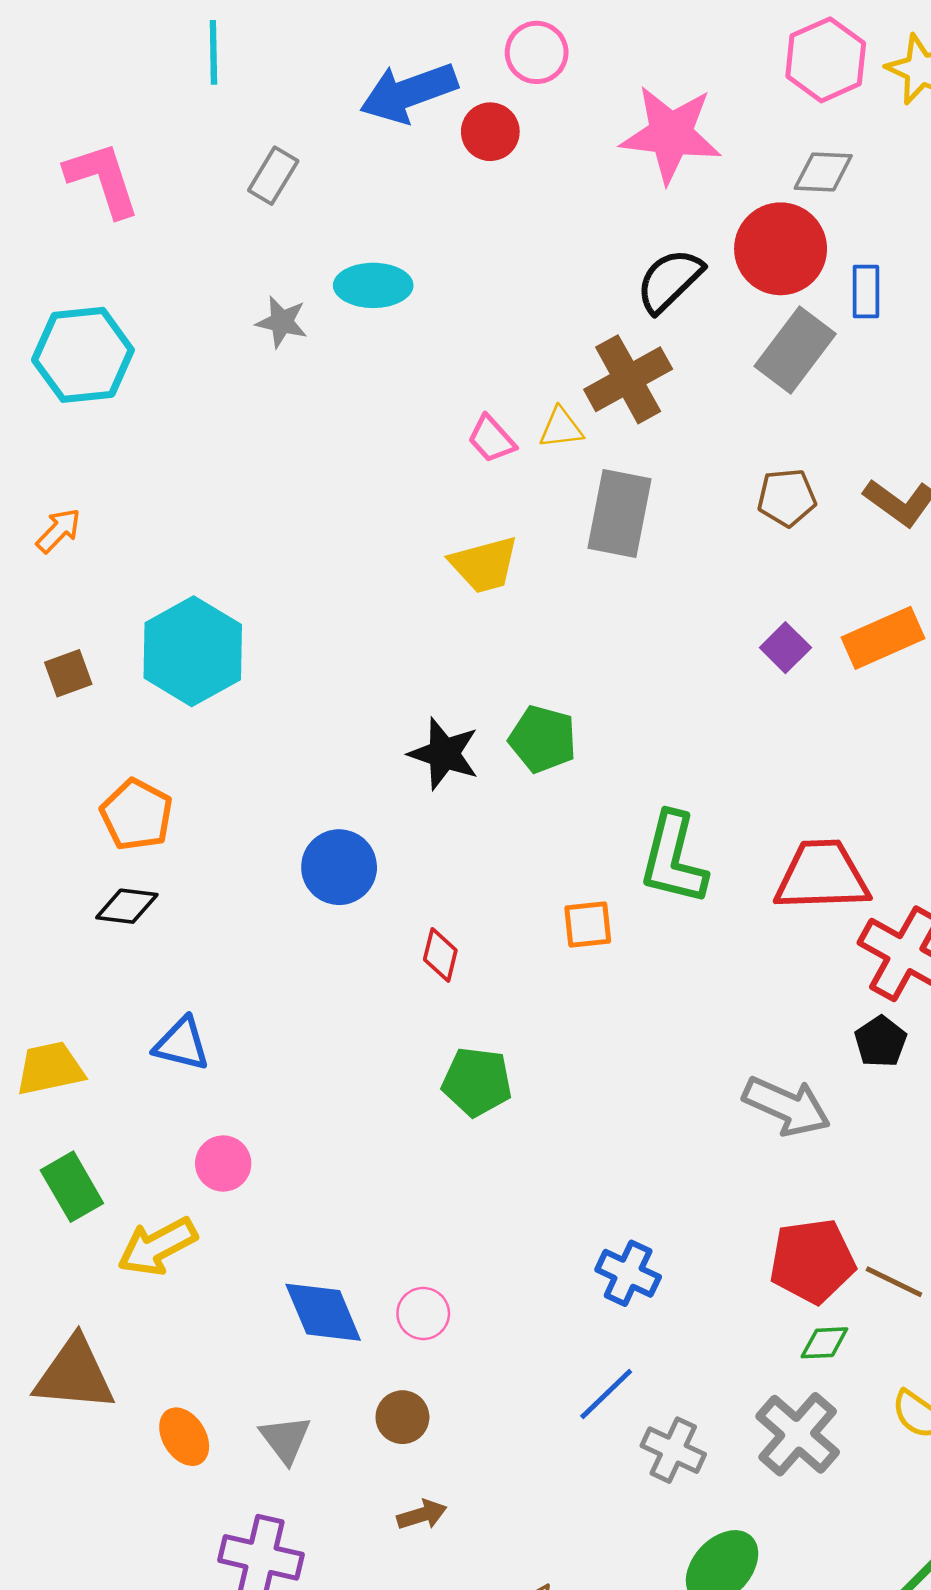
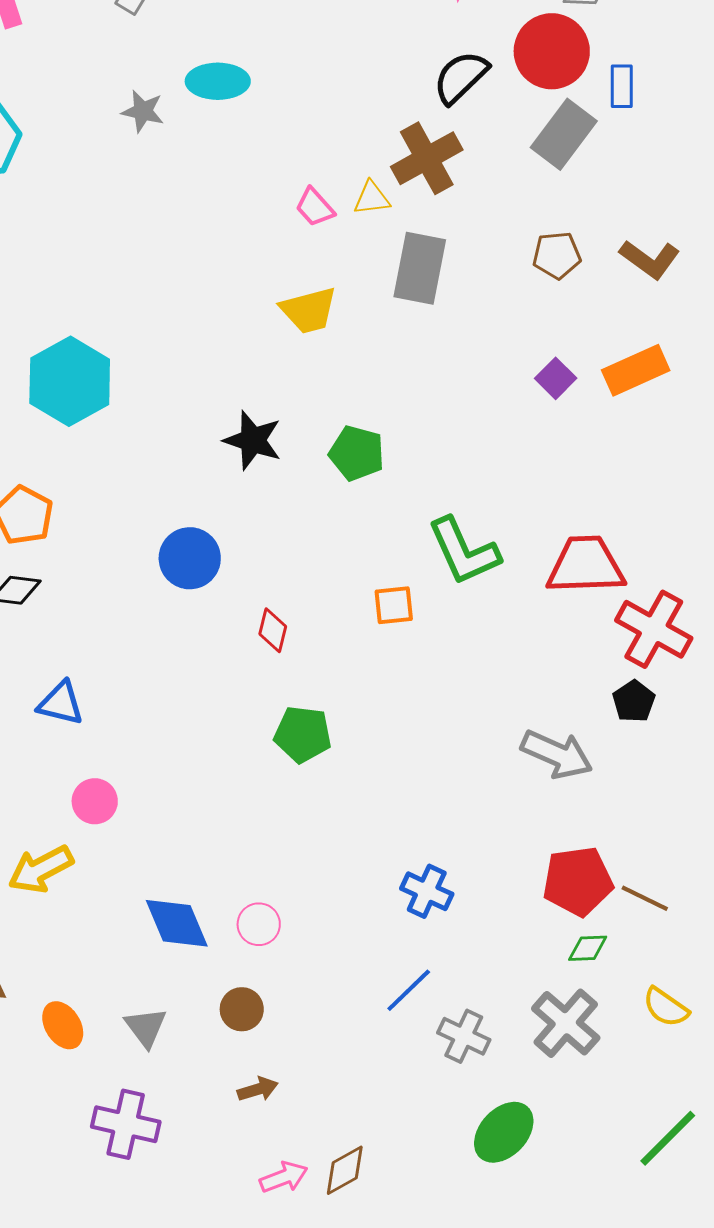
black star: (444, 754) -> (253, 440), moved
green L-shape: (673, 859) -> (464, 551), turned -38

